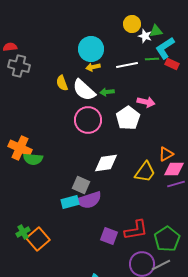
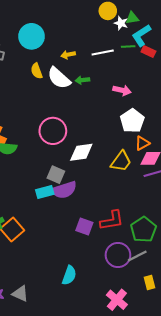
cyan circle: (91, 49) -> (32, 36), moved
white pentagon: (128, 118) -> (132, 121), moved
pink circle: (88, 120) -> (53, 131), moved

